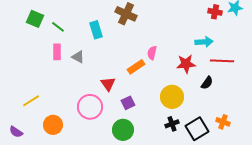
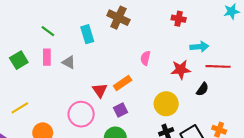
red cross: (215, 12) -> (179, 19), moved
green square: (35, 19) -> (19, 60), moved, turned 36
orange rectangle: (136, 67) -> (123, 83), moved

